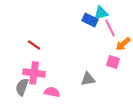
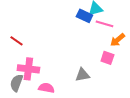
pink line: (110, 28) -> (104, 24), turned -48
red line: (34, 45) -> (16, 41), moved

